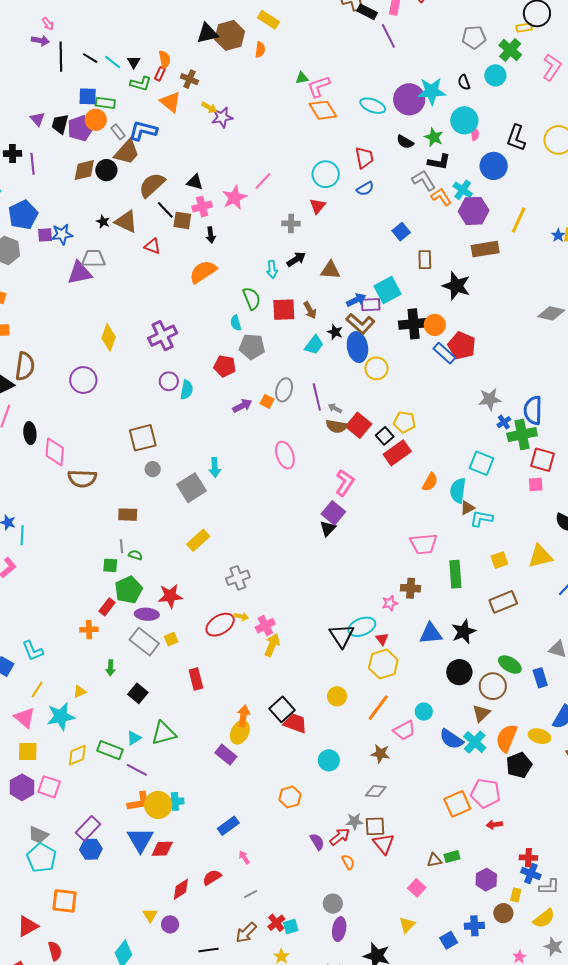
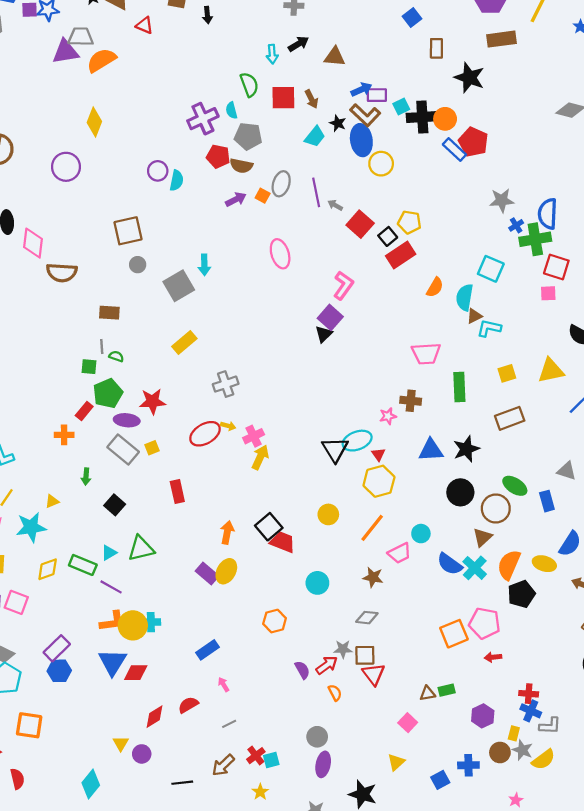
orange semicircle: (203, 272) -> (101, 60), moved
cyan square: (387, 290) -> (401, 106), moved, size x0.6
purple cross: (163, 336) -> (203, 119), moved
brown semicircle: (337, 426) -> (241, 166), moved
yellow ellipse: (240, 732) -> (226, 571), moved
gray star: (554, 947) -> (522, 750), moved

